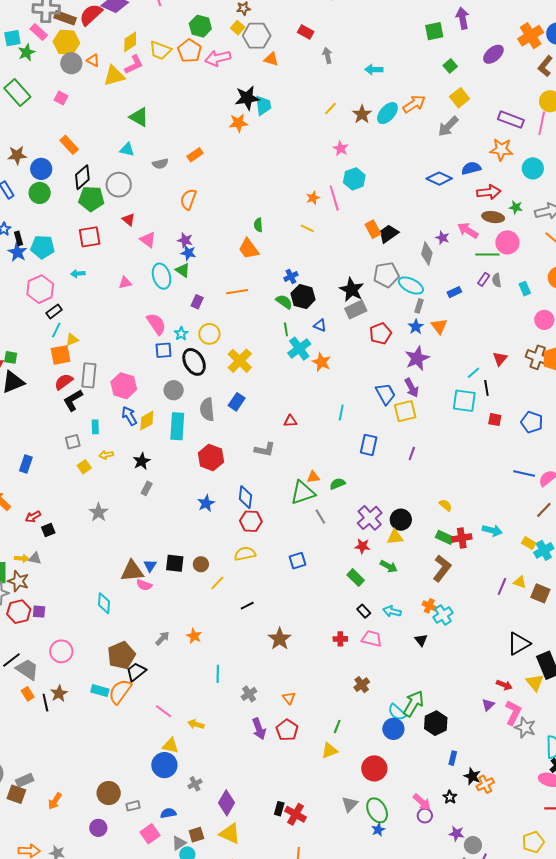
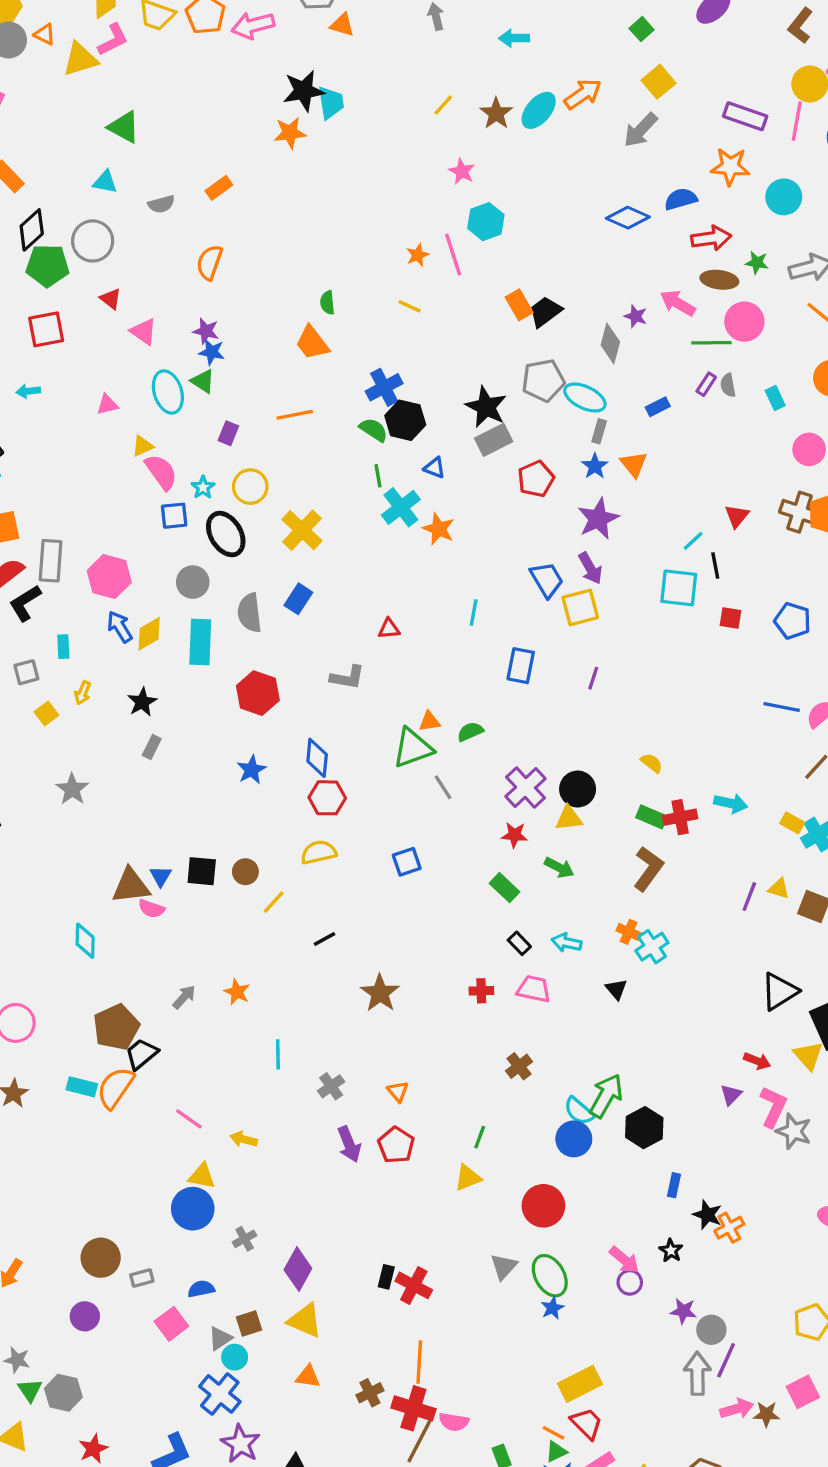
blue cross: (291, 276) -> (384, 387), size x1.5
yellow triangle: (72, 339) -> (143, 446), moved
yellow arrow: (106, 455) -> (83, 693), turned -56

